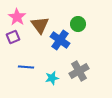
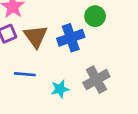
brown triangle: (40, 25) -> (36, 36), moved
blue cross: (60, 40) -> (71, 38), turned 36

